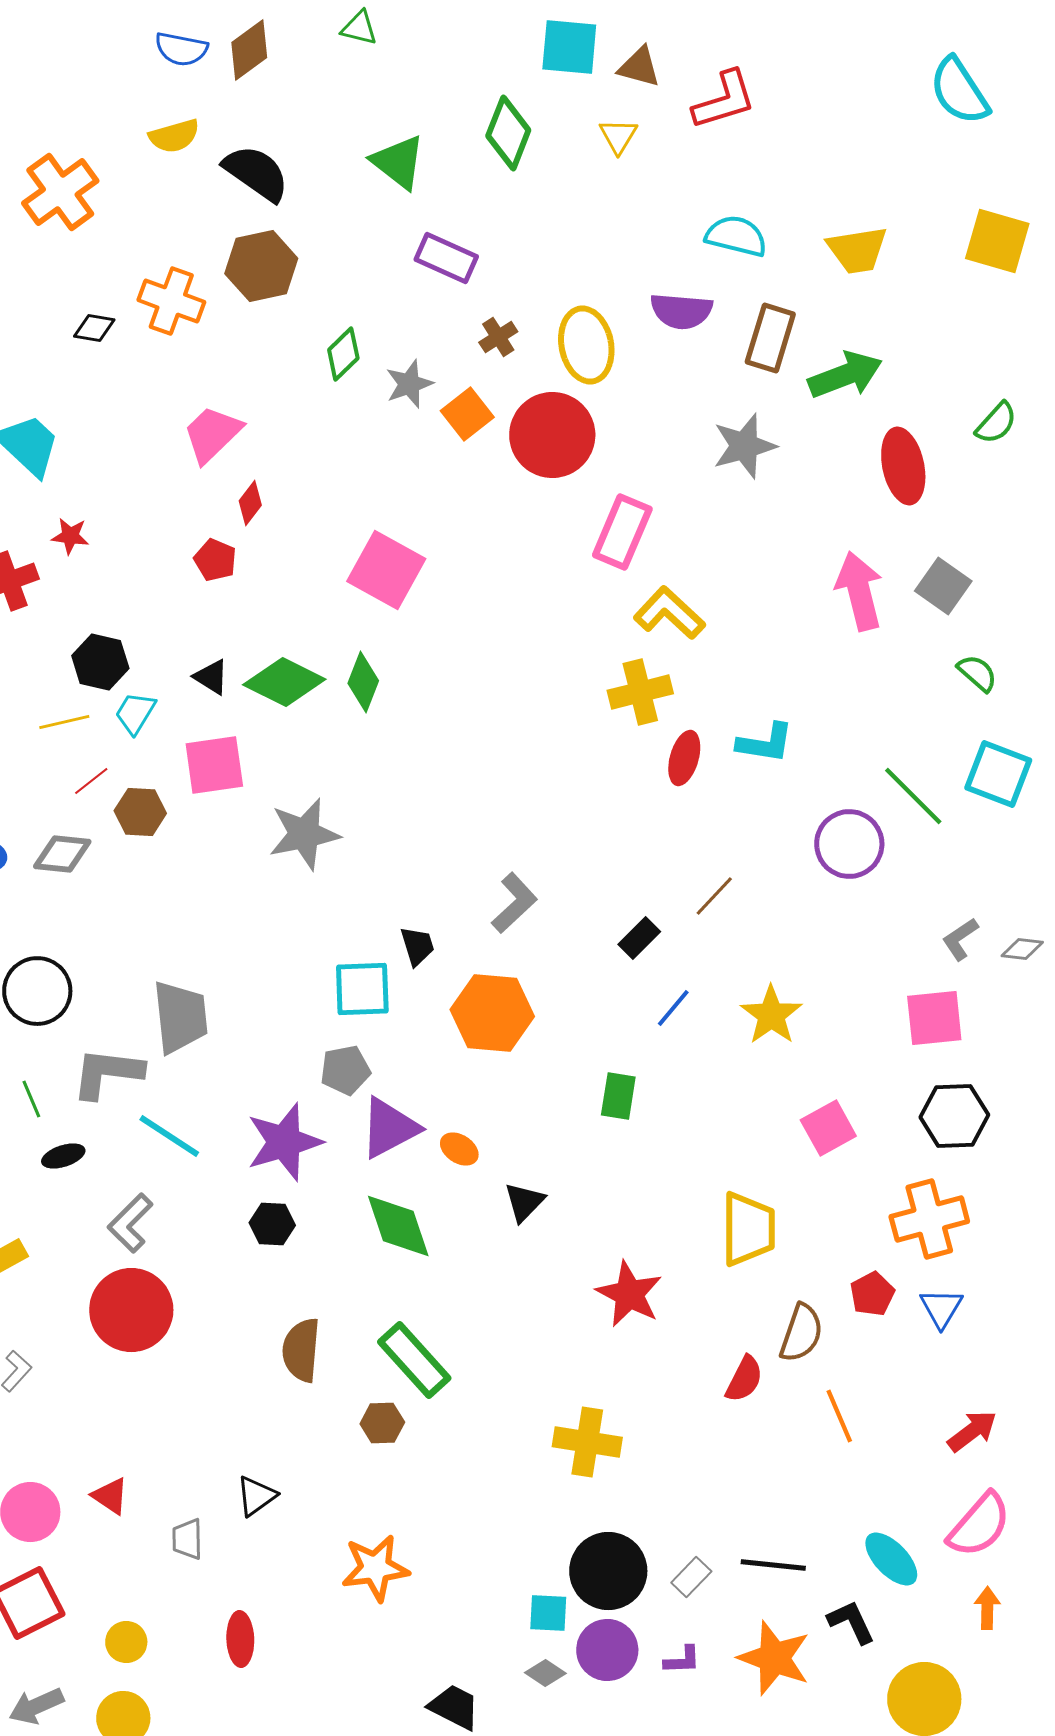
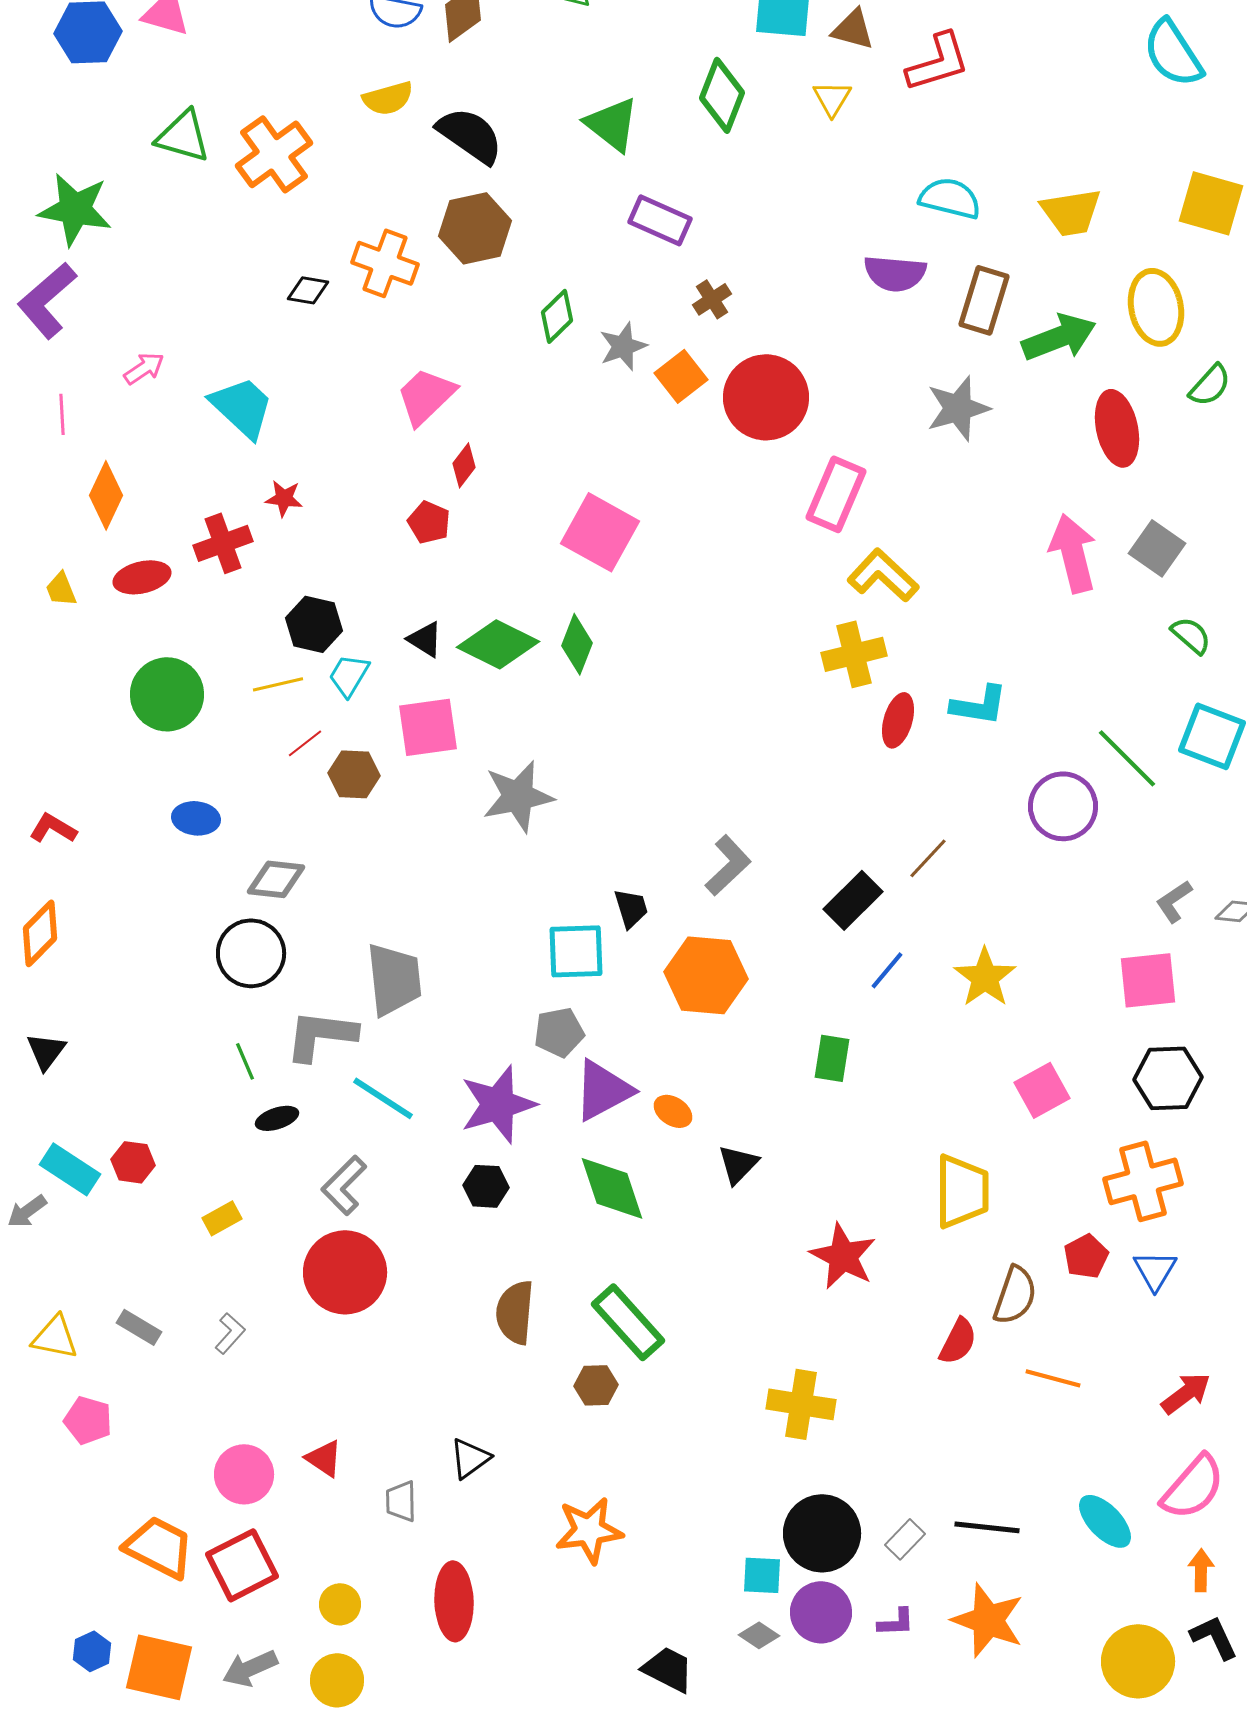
yellow ellipse: (586, 345) -> (1156, 307), moved
gray diamond: (62, 854) -> (276, 879), moved
black rectangle: (639, 938) -> (853, 900), size x1.4
orange line: (839, 1416) -> (1053, 1378), turned -52
black L-shape: (851, 1622) -> (1214, 1637), moved
red ellipse: (240, 1639) -> (454, 1601), size x1.4

